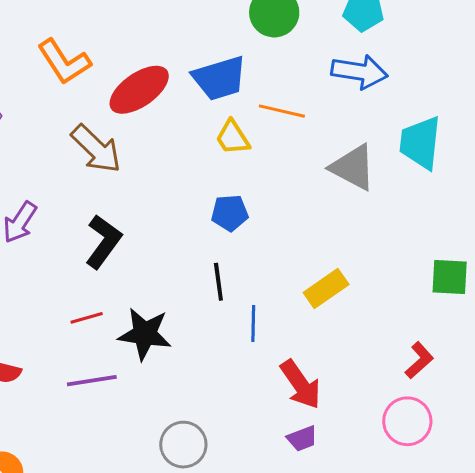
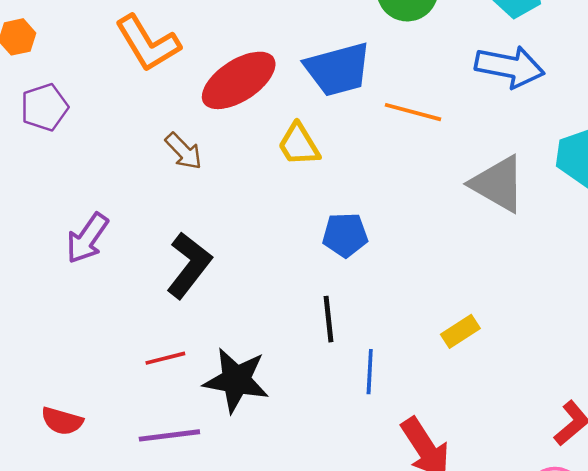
yellow trapezoid: (233, 137) -> (299, 145), moved
brown arrow: (96, 149) -> (184, 151), size x0.6
yellow rectangle: (326, 288) -> (460, 331), size x0.7

